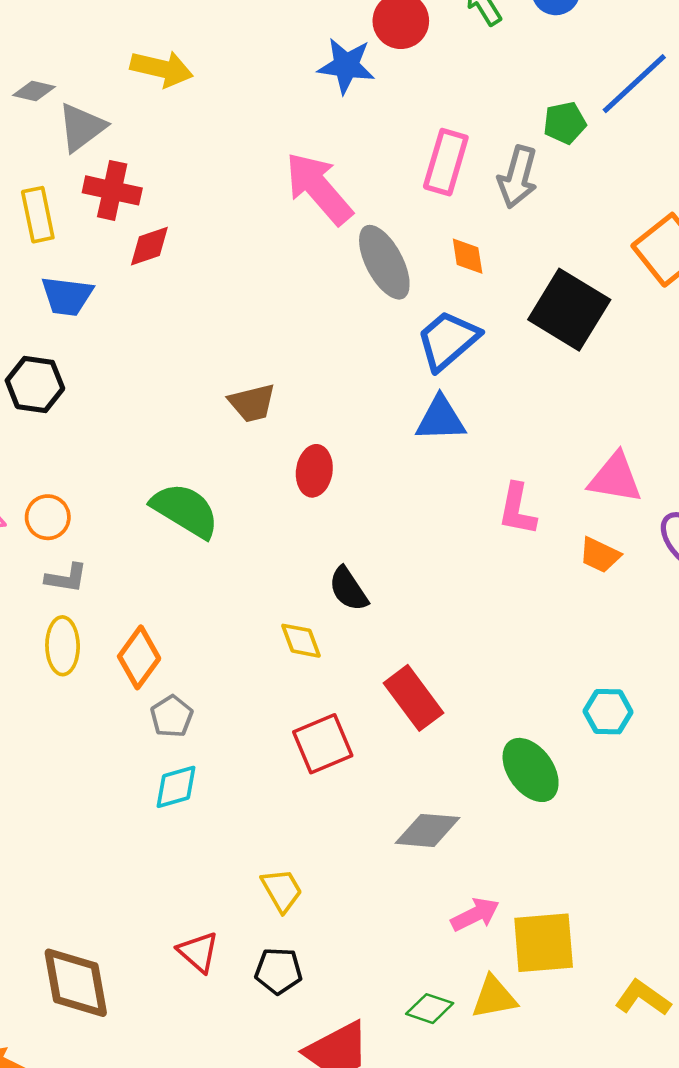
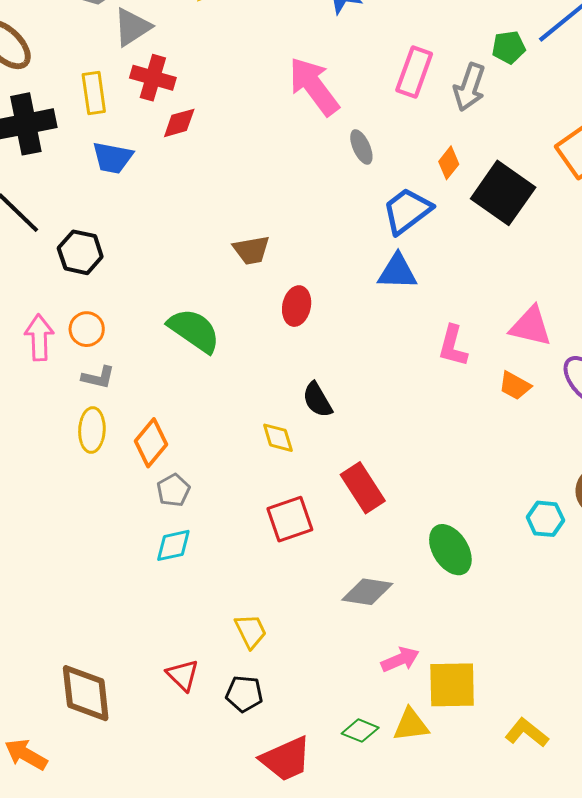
orange diamond: (468, 256) -> (449, 163), moved, turned 44
gray ellipse: (384, 262) -> (361, 147), size x0.6
black hexagon: (35, 384) -> (80, 252), moved
cyan hexagon: (608, 712) -> (545, 519), moved

